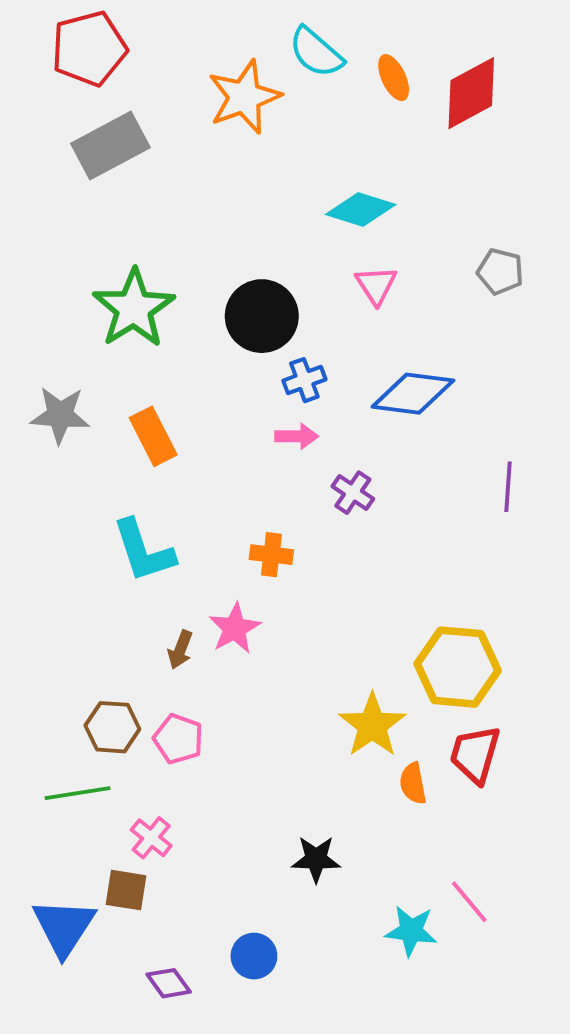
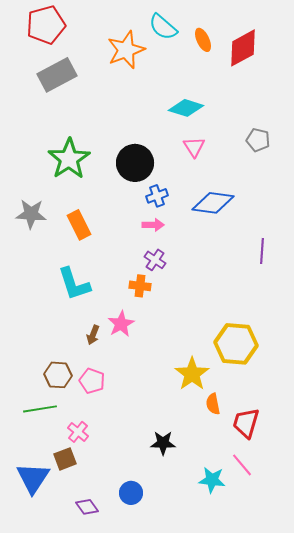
purple cross: (353, 493) -> (155, 260), moved
red trapezoid: (475, 754) -> (246, 423), moved
brown square: (126, 890) -> (65, 459), turned -30

